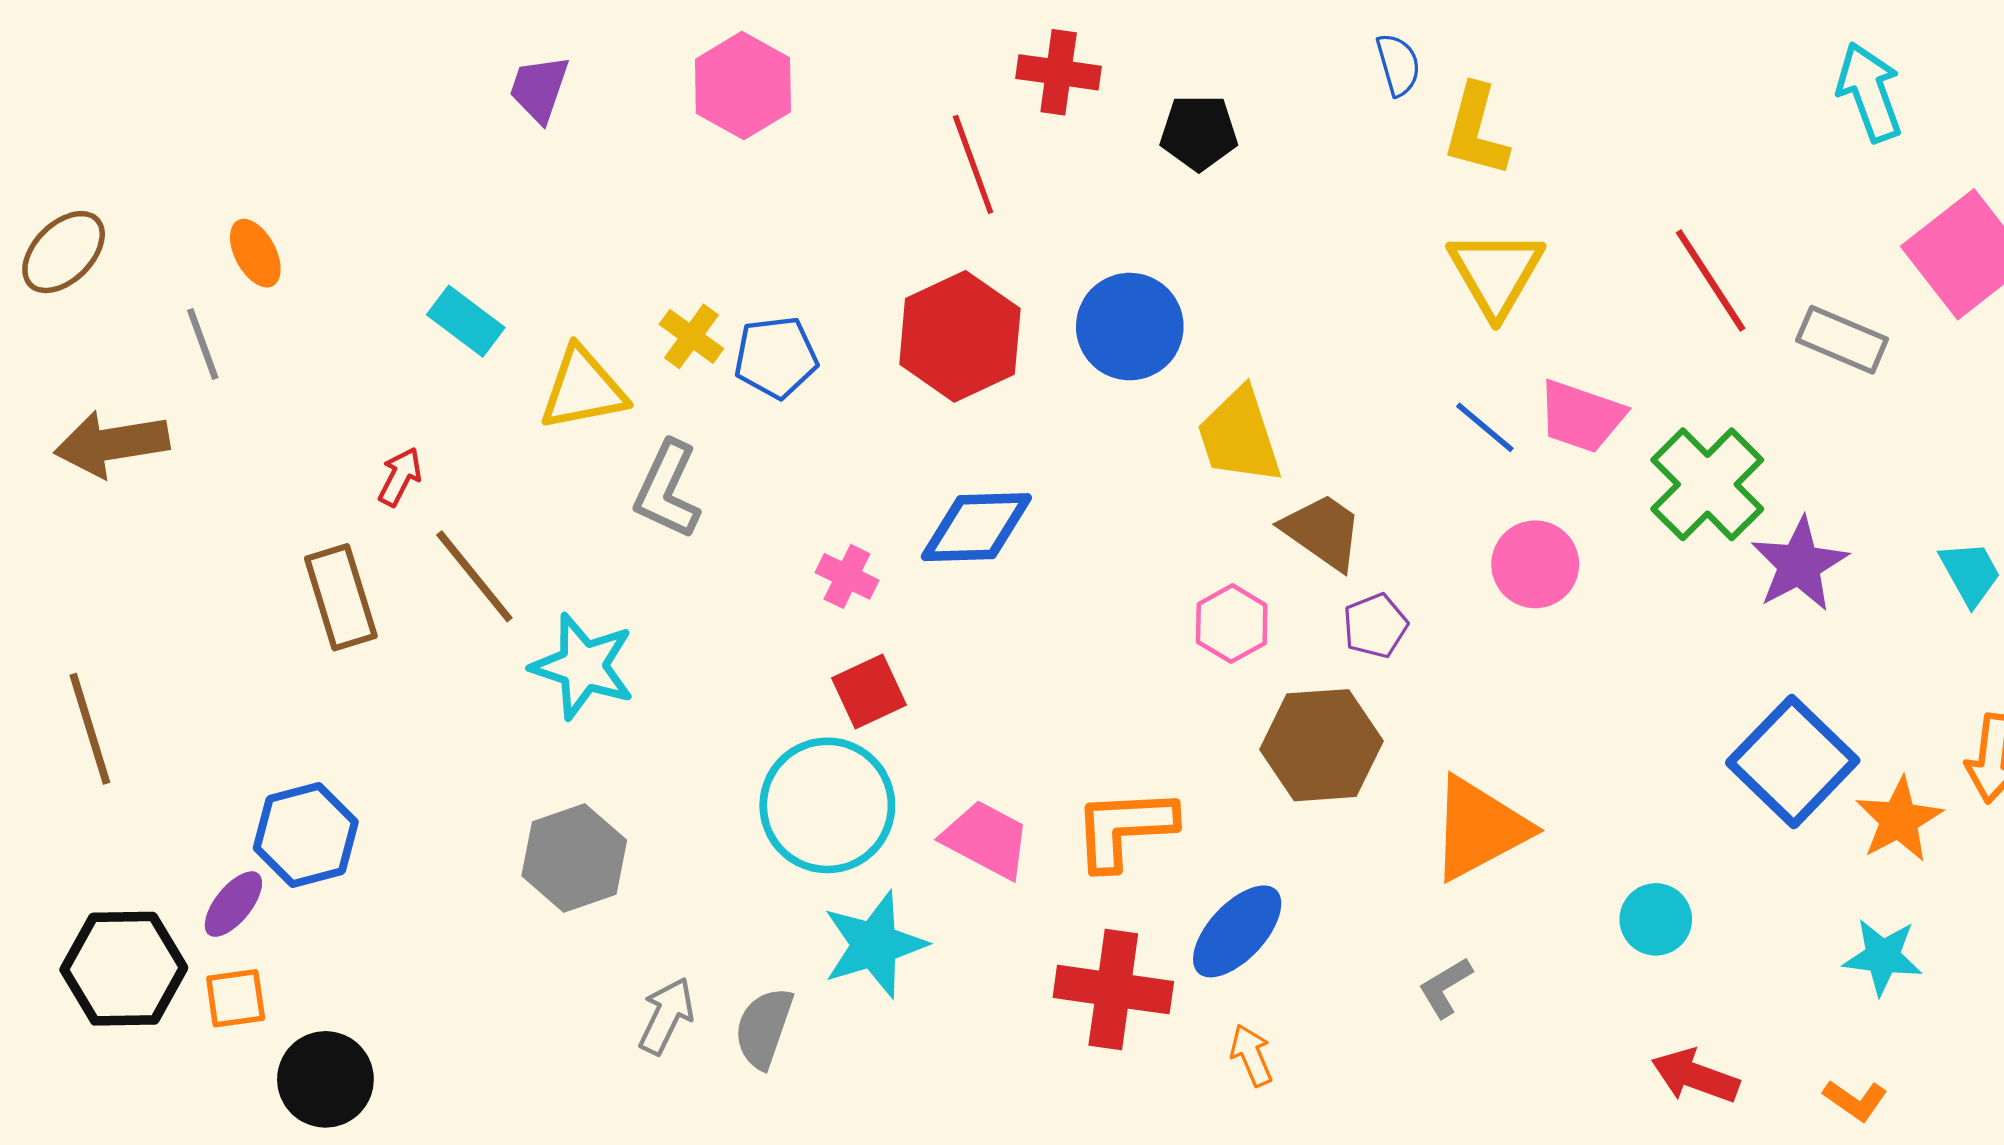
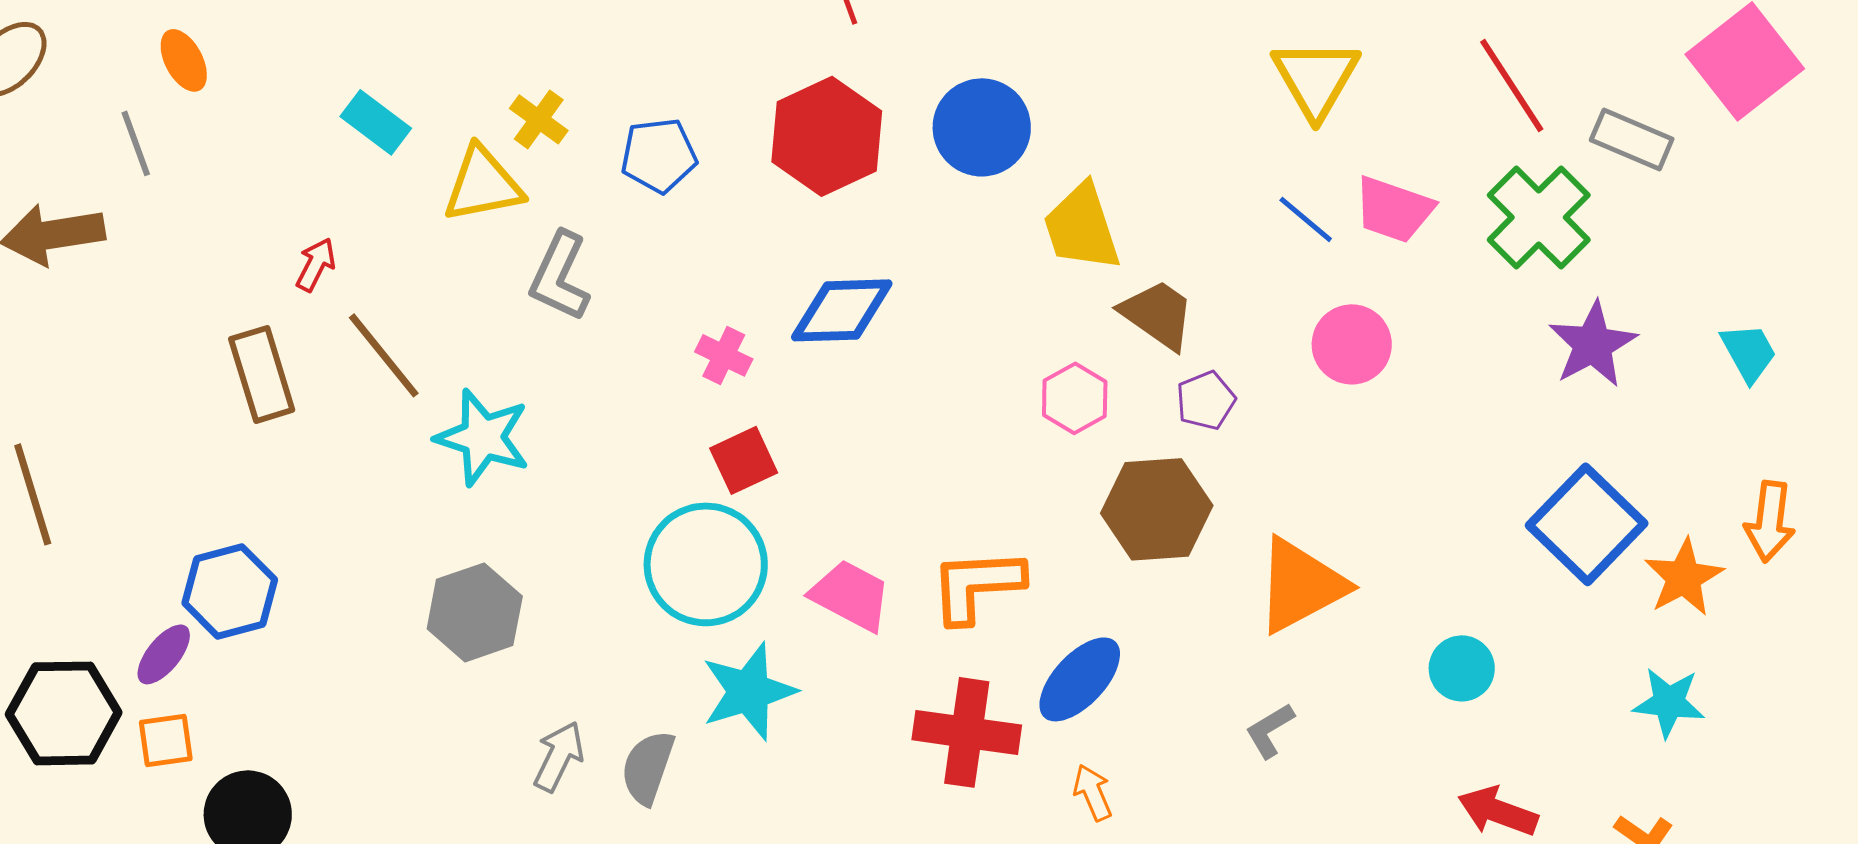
yellow cross: (691, 336) -> (539, 119), moved
green cross: (1707, 484) -> (1539, 217), moved

